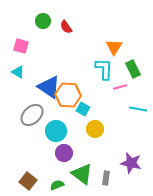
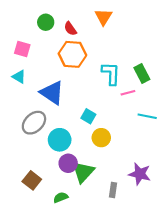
orange triangle: (114, 47) -> (103, 17), moved
orange hexagon: (68, 95) -> (72, 54), moved
green triangle: (82, 174) -> (83, 172), moved, turned 35
brown square: (28, 181) -> (32, 180), moved

